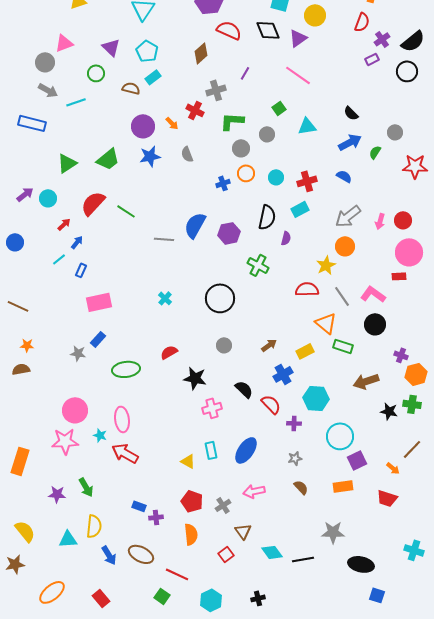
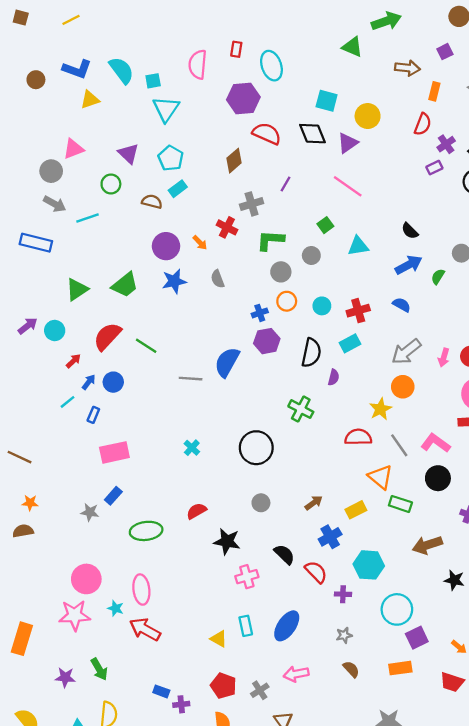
purple hexagon: (229, 233) -> (267, 341), moved
blue circle: (15, 242) -> (113, 382), moved

